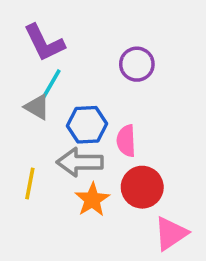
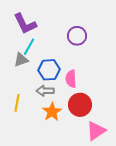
gray triangle: (37, 107) -> (21, 60), turned -49
gray arrow: (80, 162) -> (45, 91), size x0.7

